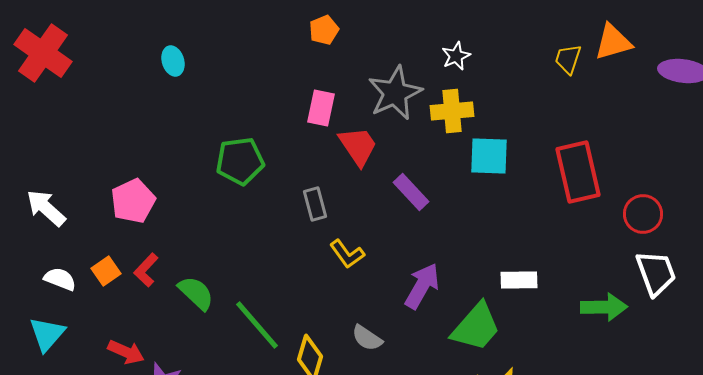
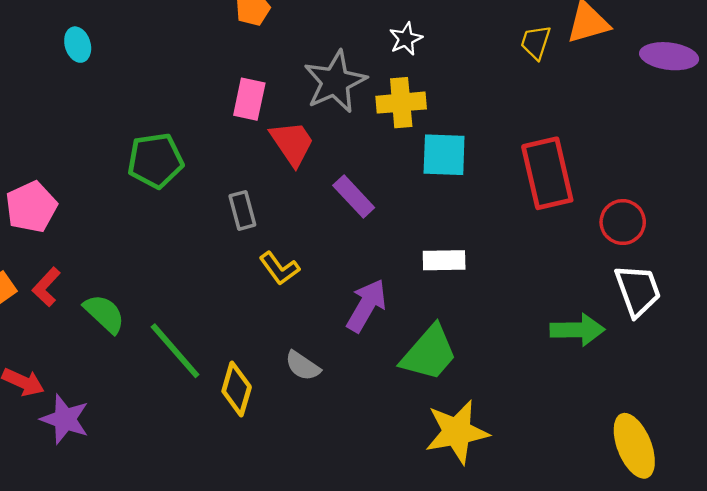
white rectangle: (519, 280) -> (444, 260), moved

